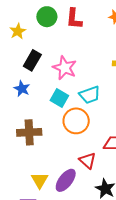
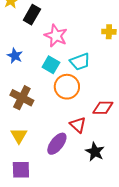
black rectangle: (32, 60) -> (32, 15), moved
brown cross: (29, 132) -> (22, 98), turned 30
yellow triangle: (40, 180) -> (19, 136), moved

